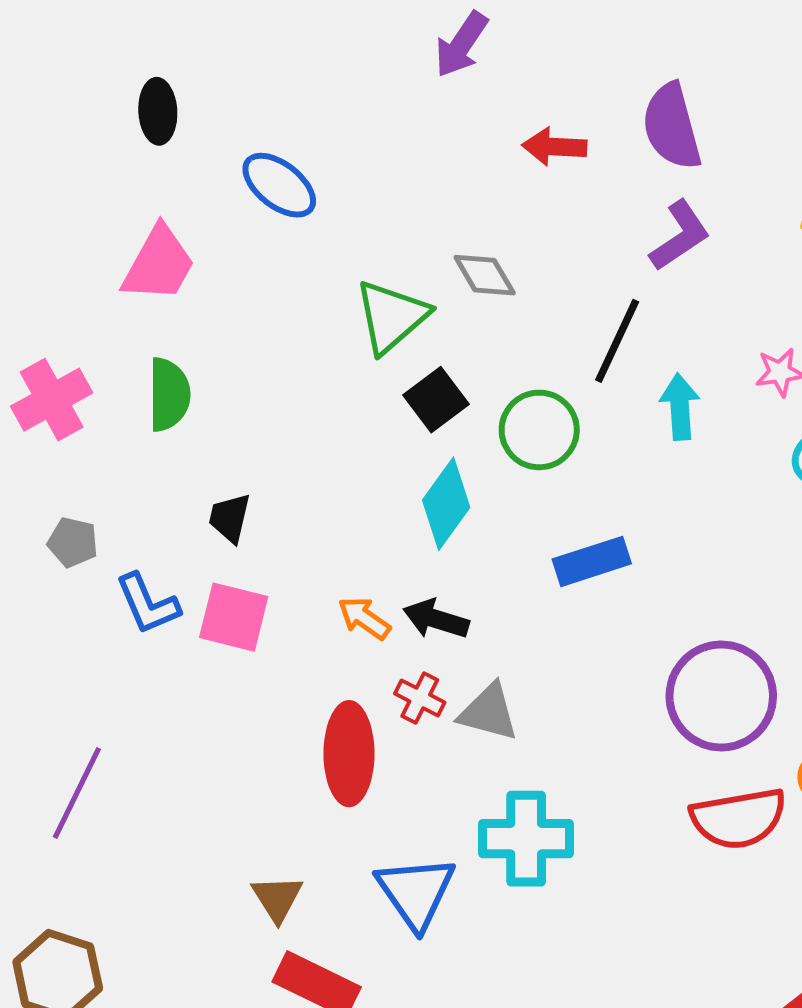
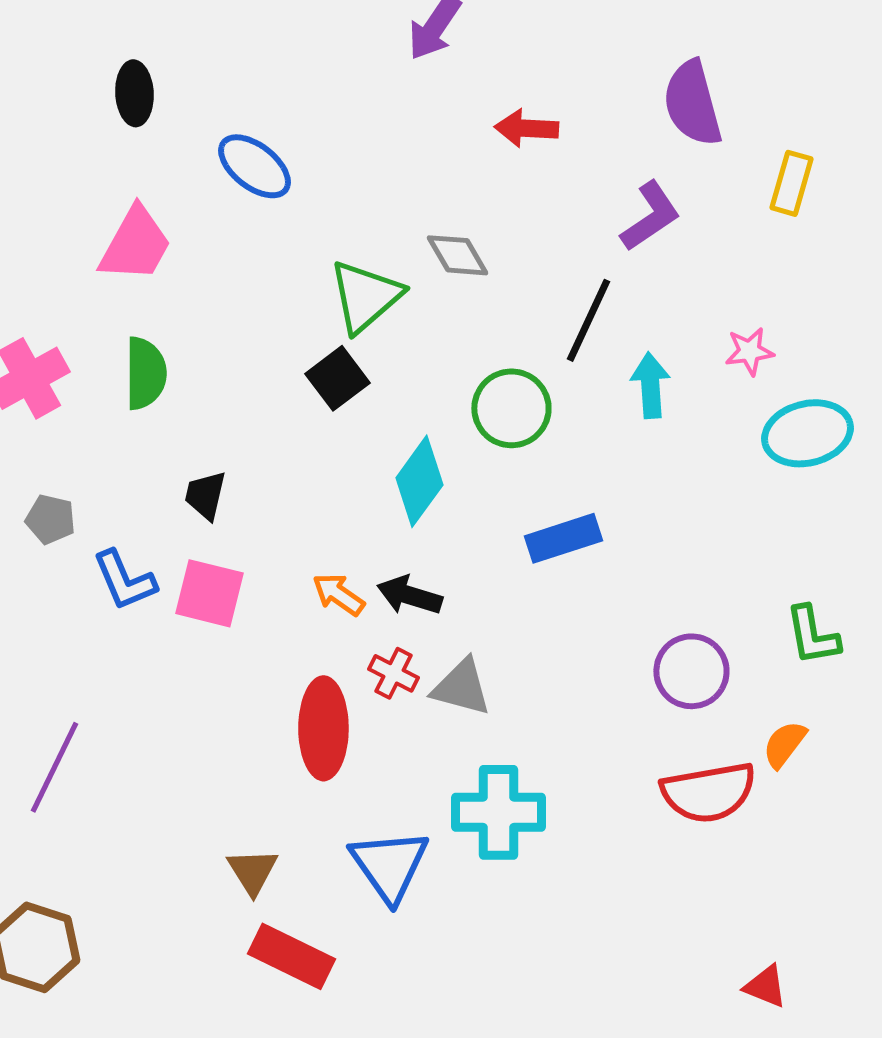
purple semicircle: (672, 126) -> (692, 103), moved
black square: (436, 400) -> (337, 378), moved
purple circle: (721, 696) -> (691, 671), size x0.7

